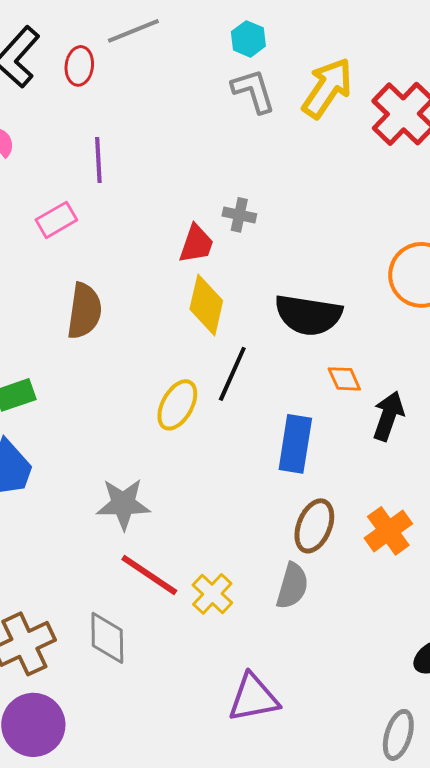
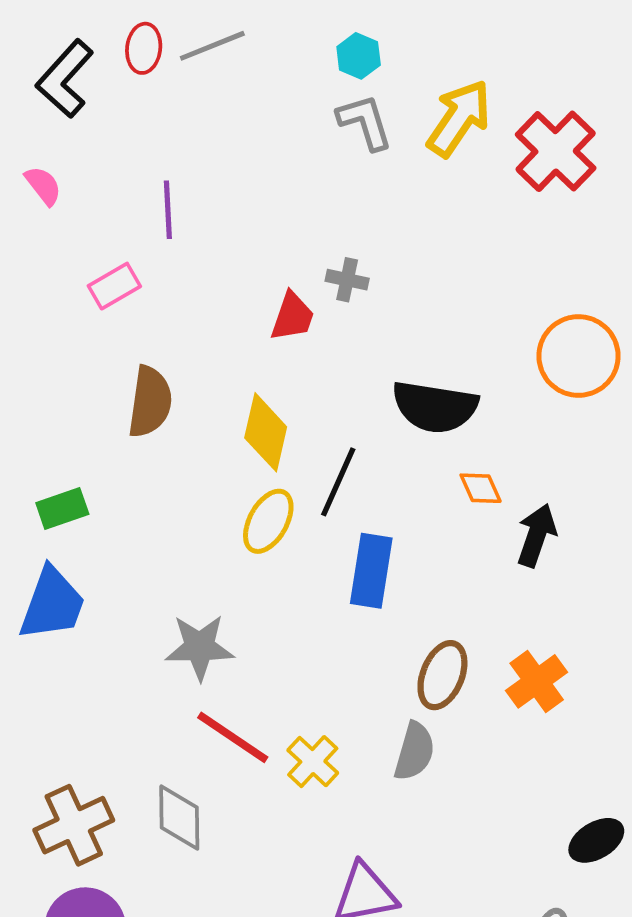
red ellipse: (79, 66) -> (144, 48), moved
yellow diamond: (206, 305) -> (266, 432), moved
blue rectangle: (295, 444) -> (371, 571), moved

